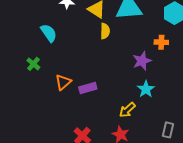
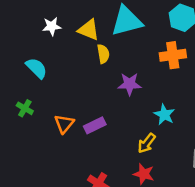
orange cross: (161, 42) -> (173, 55), size x1.5
purple star: (142, 61) -> (130, 84), moved, turned 30

